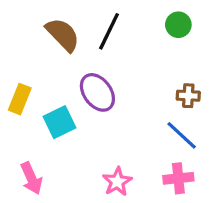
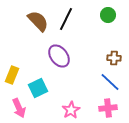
yellow rectangle: (20, 99) -> (12, 75), moved
cyan square: (59, 122) -> (38, 88), moved

